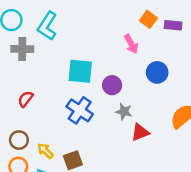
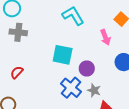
cyan L-shape: (47, 26) -> (73, 16), moved, turned 110
blue cross: (80, 110) -> (71, 88), moved

